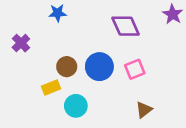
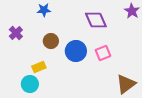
brown circle: (67, 67) -> (51, 41), moved
cyan circle: (76, 106) -> (30, 84), moved
brown triangle: (144, 110) -> (126, 84), moved, size x1.5

